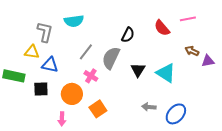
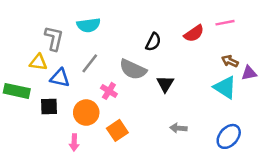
red semicircle: (162, 28) -> (194, 34), turned -84
gray line: (86, 52) -> (90, 63), moved
gray semicircle: (111, 58) -> (133, 69), turned -90
cyan triangle: (166, 73) -> (225, 87), moved
blue ellipse: (176, 114) -> (229, 136), moved

